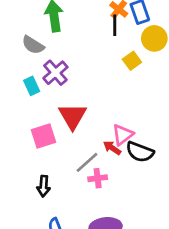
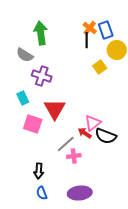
purple cross: (55, 73) -> (42, 76), turned -30
cyan rectangle: (32, 86) -> (23, 98), moved
pink square: (44, 136) -> (33, 124), turned 36
black arrow: (44, 186) -> (39, 171), moved

